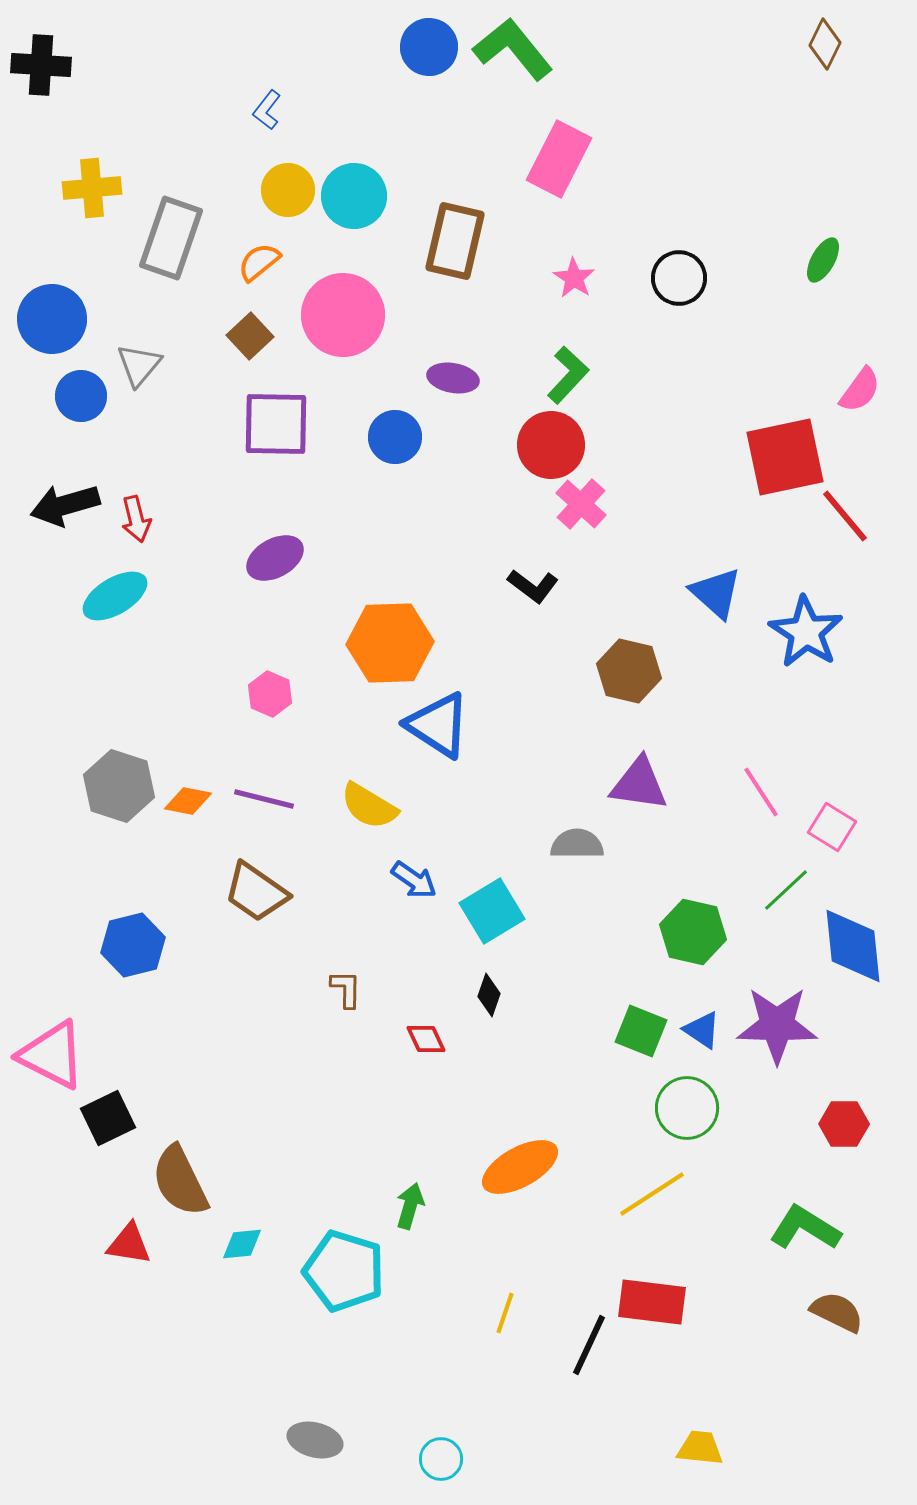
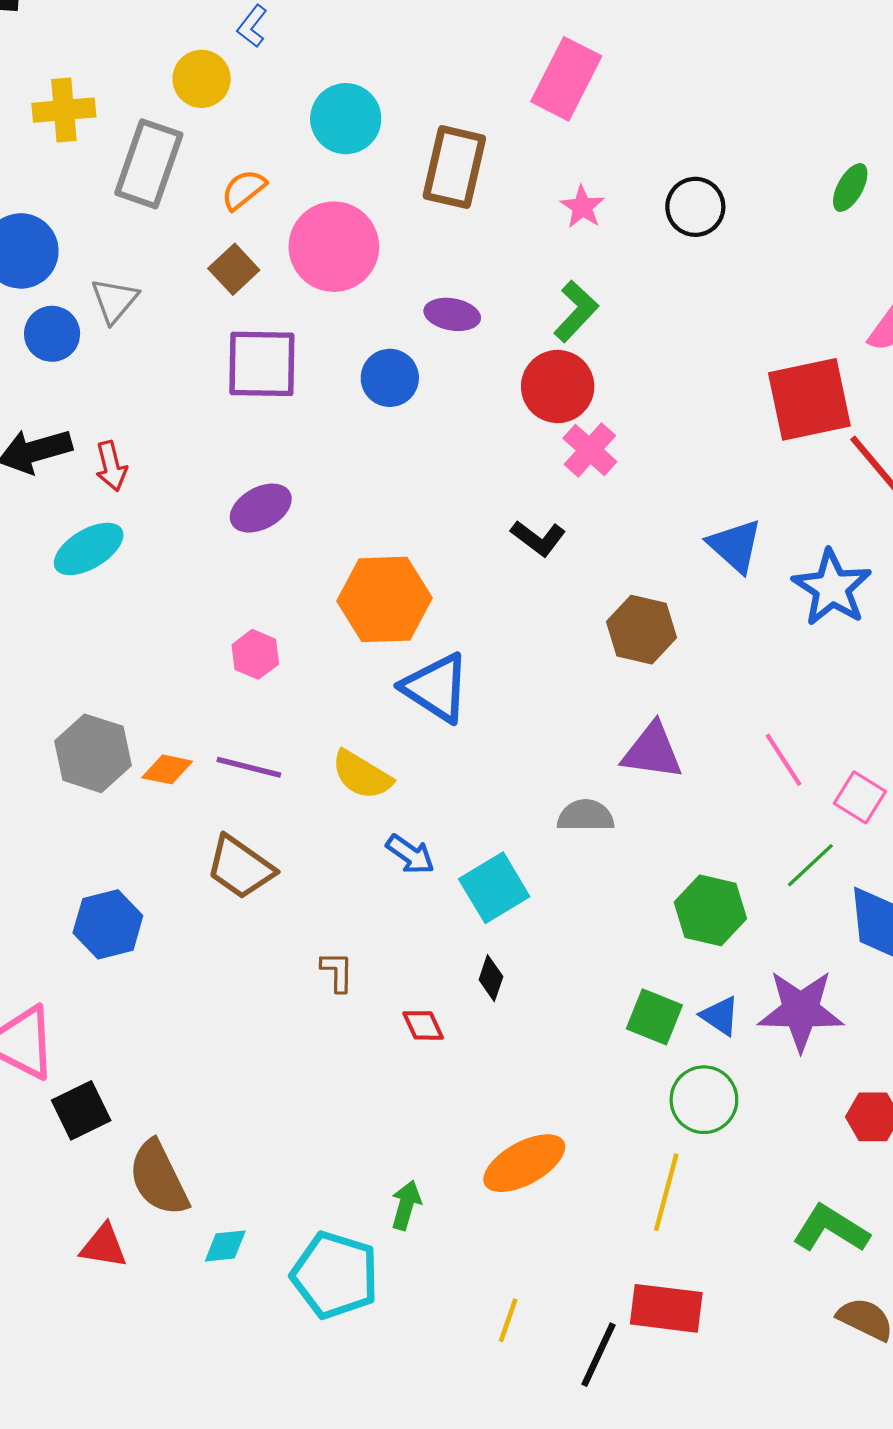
yellow circle: (288, 190) -> (202, 79), moved
yellow line: (652, 1194) -> (666, 1192), turned -42

